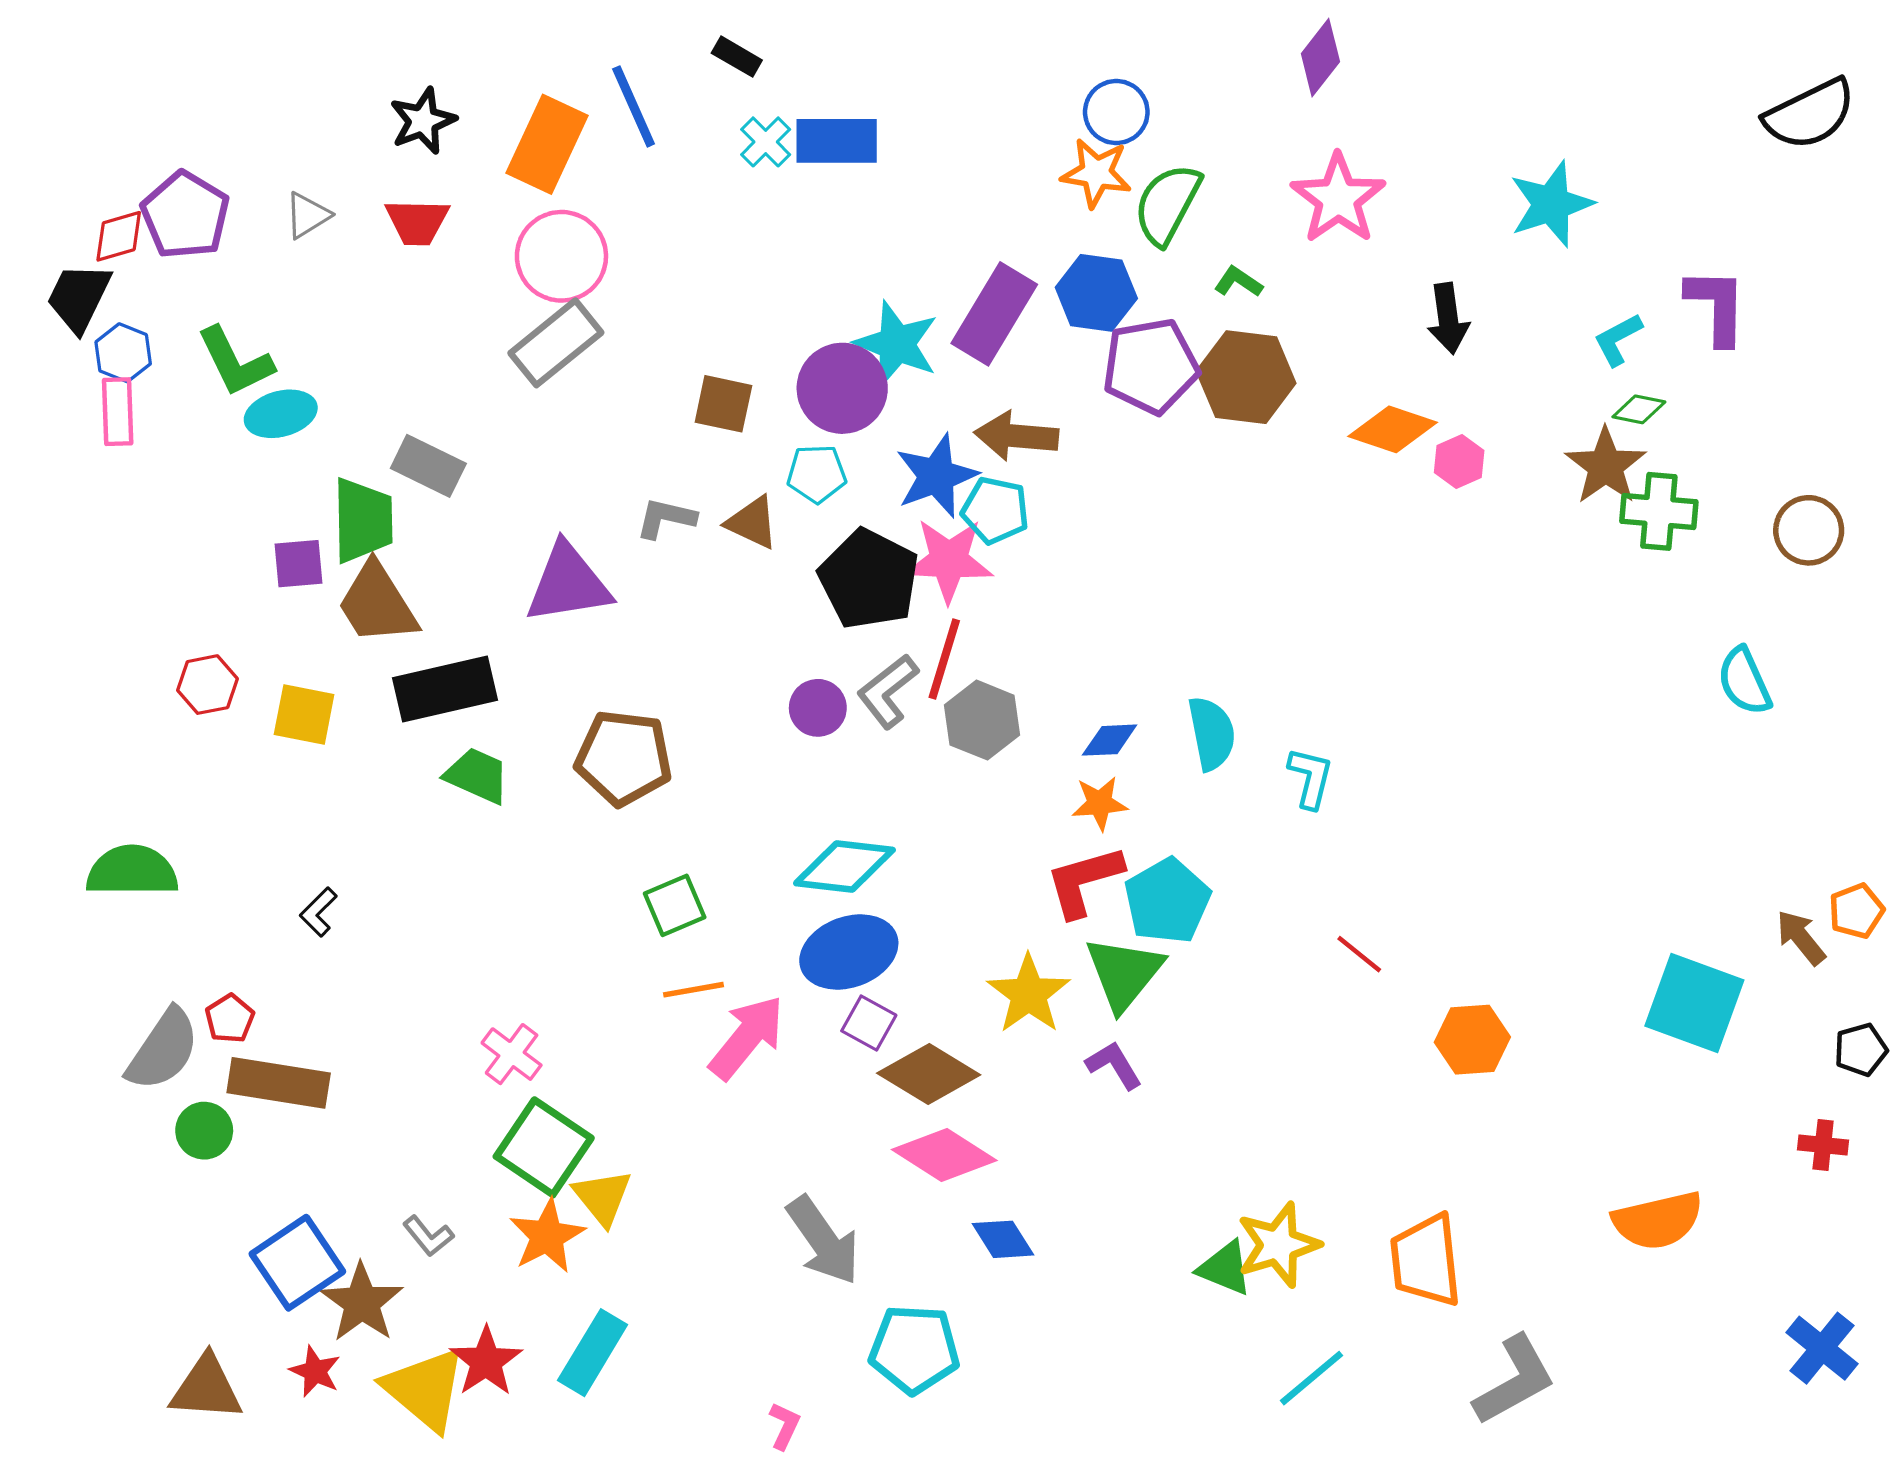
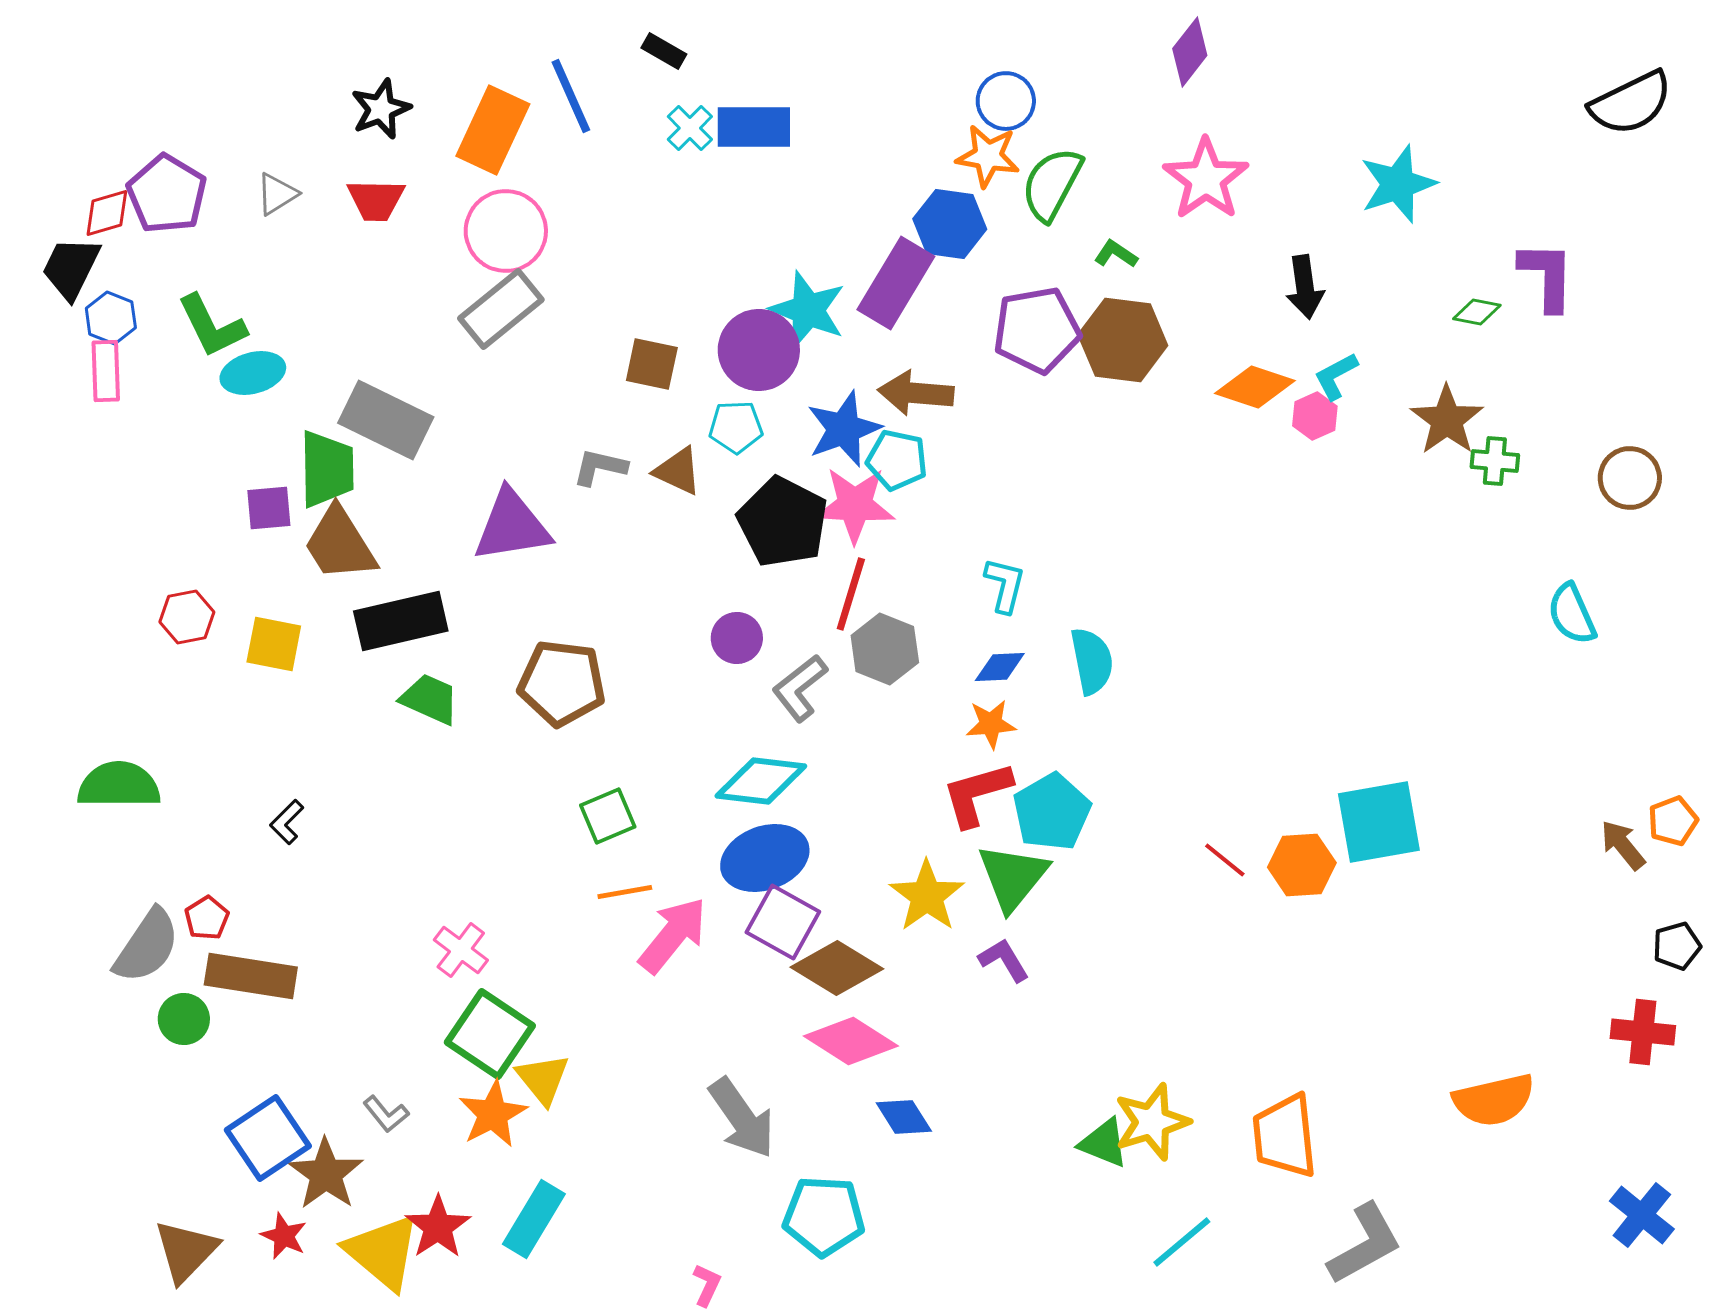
blue hexagon: (1096, 293) -> (950, 224), moved
cyan L-shape: (1618, 339) -> (1336, 376), moved
green diamond: (1639, 409) -> (1477, 312), moved
gray rectangle: (428, 466) -> (386, 420), size x1.4
green cross: (1659, 511) -> (1495, 461), size x0.7
gray L-shape: (888, 691) -> (800, 688), moved
cyan L-shape: (1310, 778) -> (1005, 585), moved
cyan square: (1694, 1003) -> (1379, 822), moved, turned -30
purple square: (869, 1023) -> (783, 922), size x1.5
orange hexagon: (1472, 1040) -> (1302, 865), moved
red cross: (1823, 1145) -> (1643, 1032), size x1.4
brown triangle: (206, 1388) -> (186, 1251), turned -50

